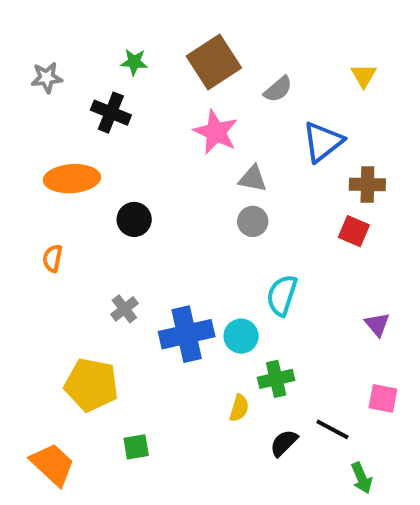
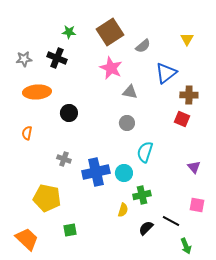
gray star: (47, 78) -> (24, 59), moved
gray circle: (253, 221) -> (127, 123), moved
gray cross: (124, 309) -> (64, 159), turned -32

